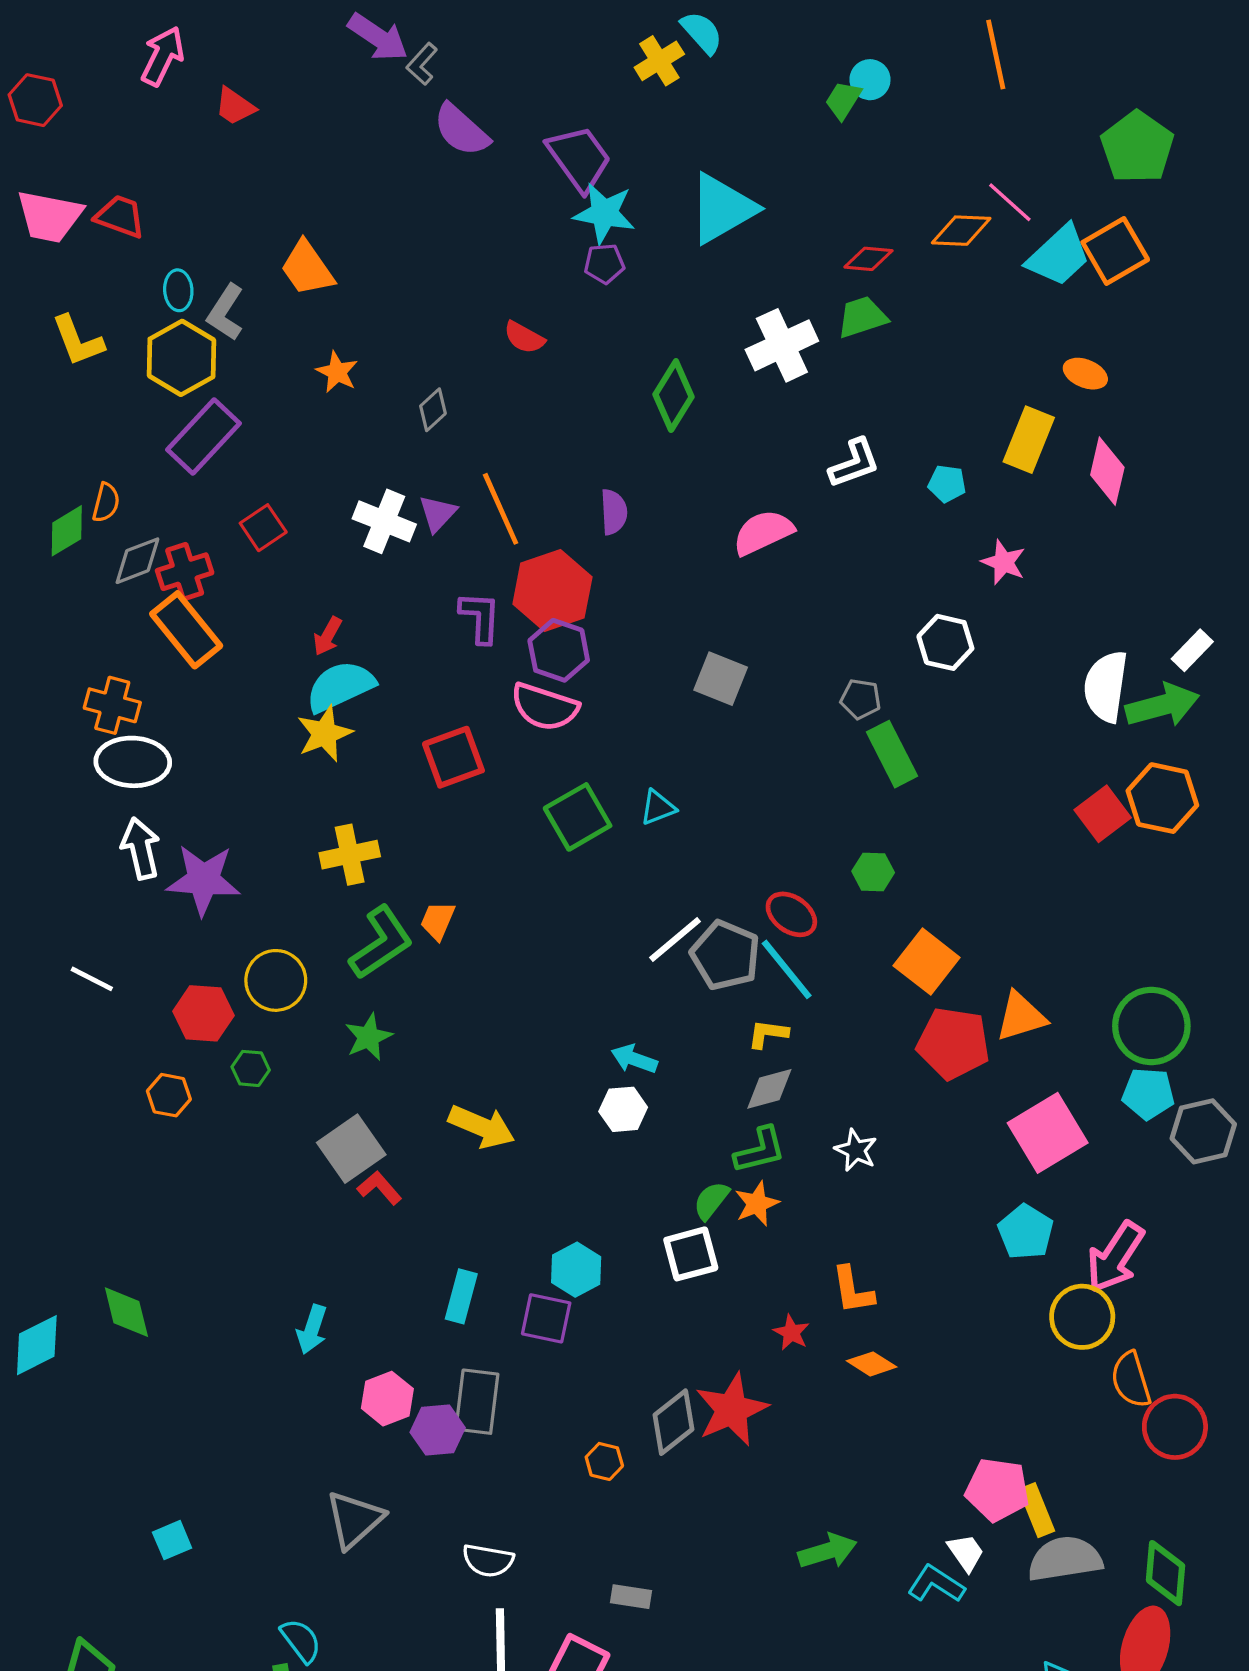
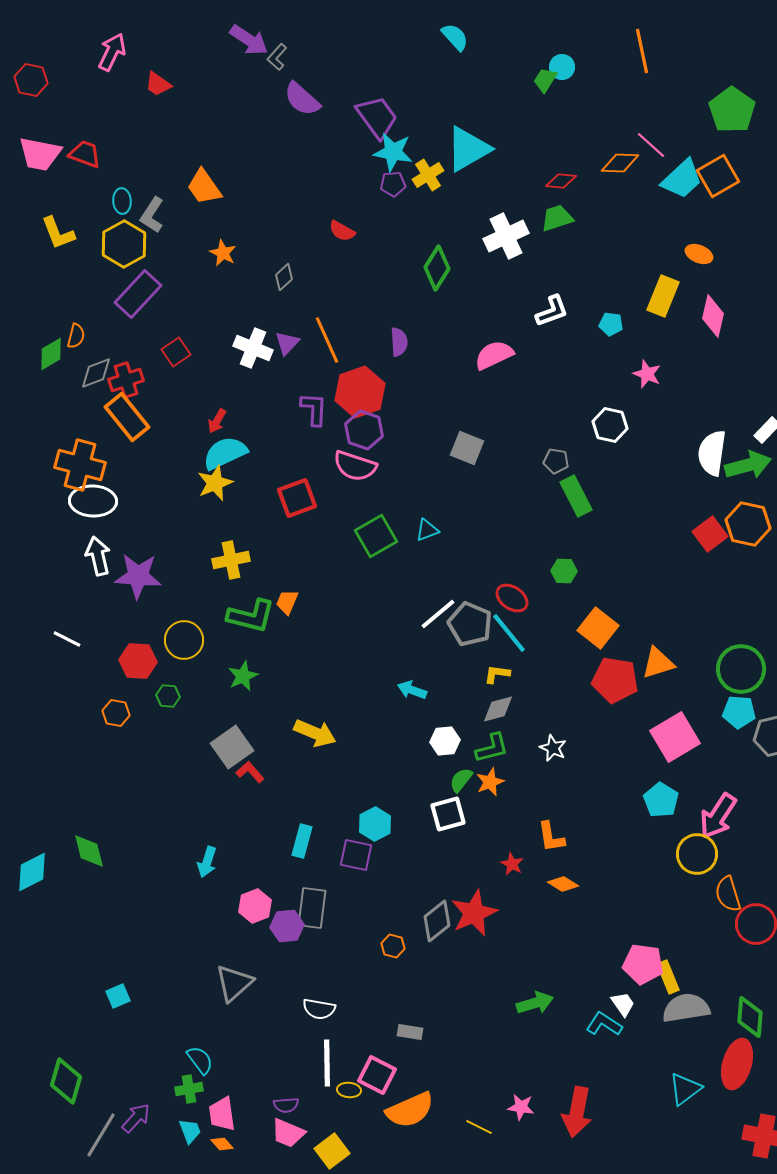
yellow cross: (659, 61) -> (428, 175), moved
orange cross: (112, 705) -> (80, 465), size x1.4
green L-shape: (381, 943) -> (251, 616), turned 48
white hexagon: (623, 1109) -> (445, 741), moved

